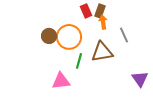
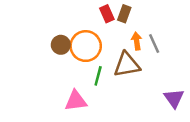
orange arrow: (103, 22) -> (137, 41), moved

